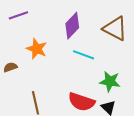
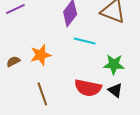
orange star: (37, 49) -> (41, 55), moved, turned -30

